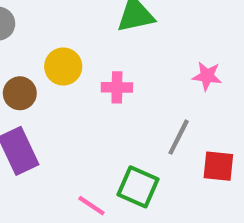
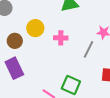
gray line: (179, 137) -> (88, 49), moved

